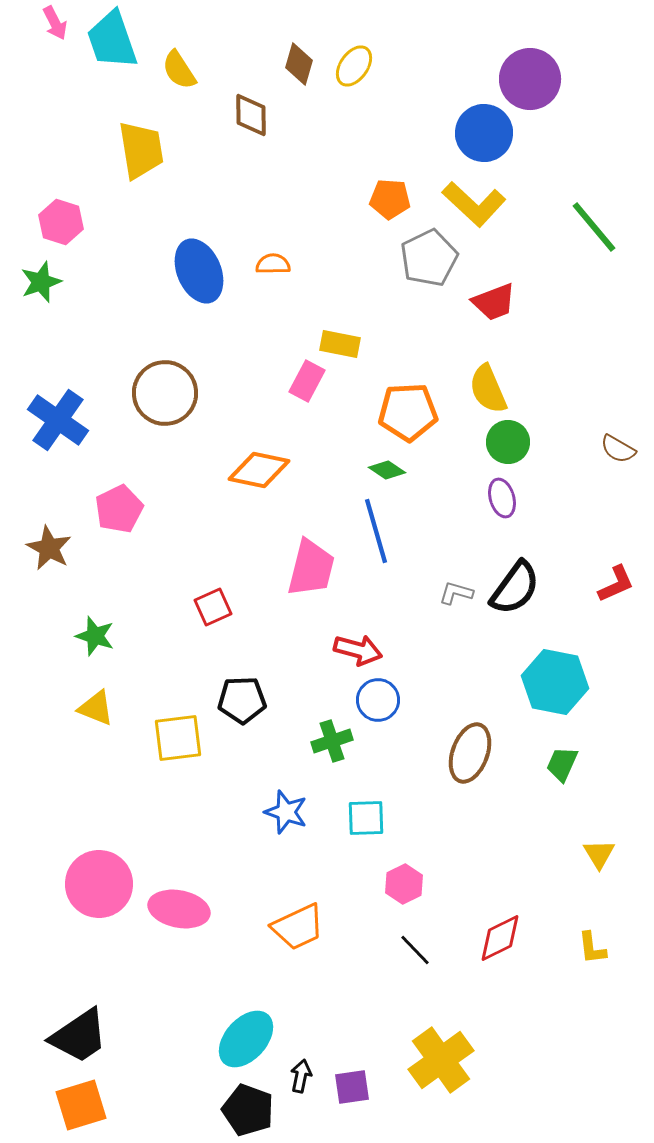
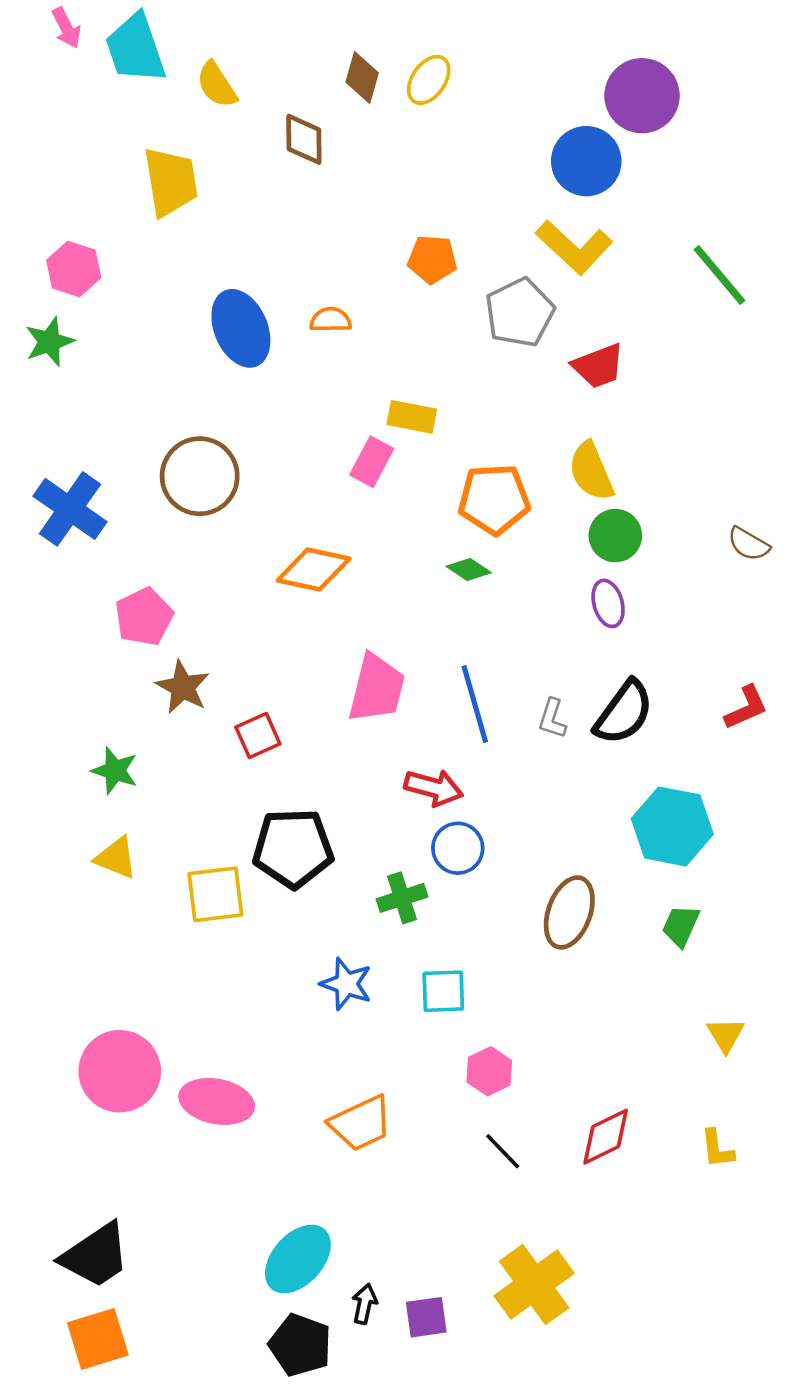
orange pentagon: (390, 199) -> (432, 259), moved
blue line: (376, 531) -> (475, 704), moved
brown star: (49, 548) -> (183, 687), moved
gray L-shape: (456, 593) -> (552, 719), turned -88
black pentagon: (242, 700) -> (293, 848), size x1.4

